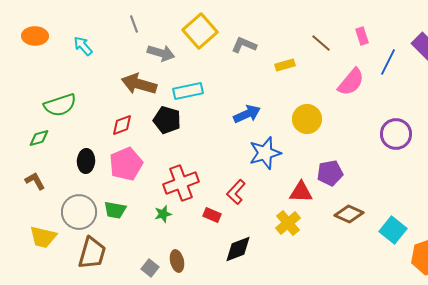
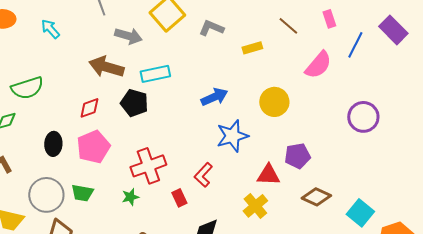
red rectangle: (212, 215) -> (179, 198), turned 42

